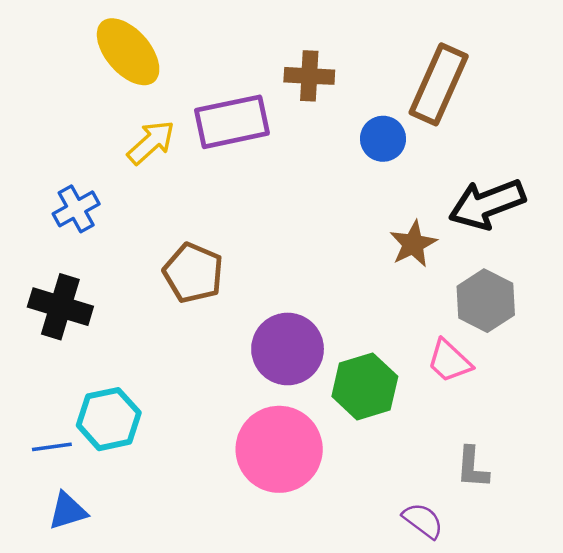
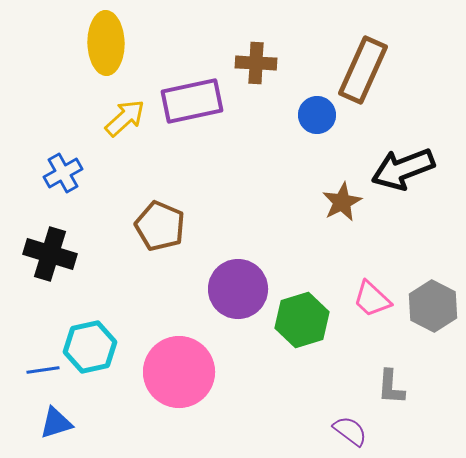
yellow ellipse: (128, 52) -> (106, 43), turned 40
gray hexagon: (486, 301) -> (433, 306), moved
pink circle: (279, 449) -> (179, 372), moved

